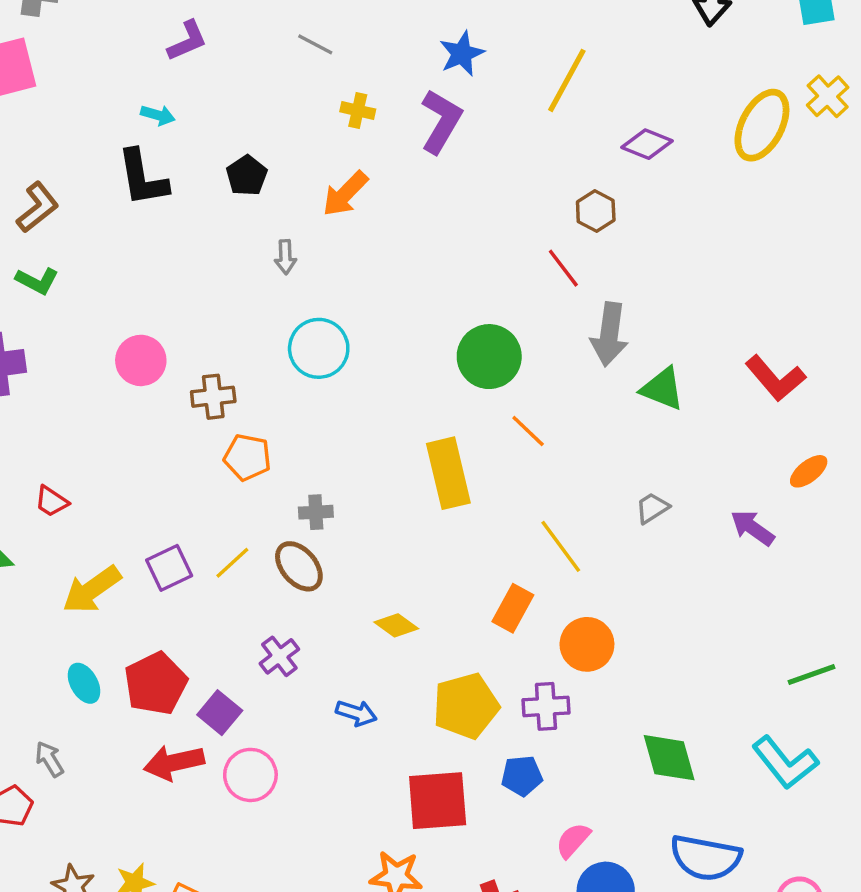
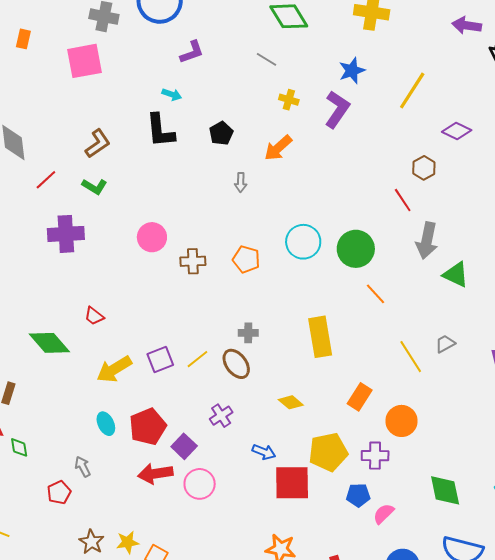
cyan circle: (319, 348) -> (303, 242), moved
orange pentagon: (247, 457) -> (246, 259), moved
yellow rectangle: (448, 473) -> (320, 337), moved
yellow line: (561, 546) -> (411, 357), moved
red square: (438, 801) -> (292, 483), moved
pink semicircle: (573, 840) -> (384, 514), moved

